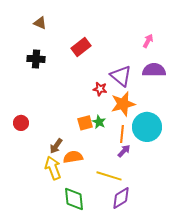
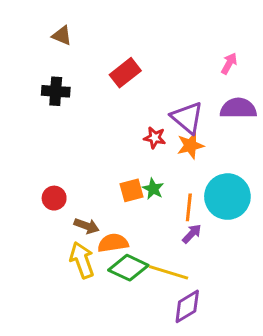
orange star: (123, 104) -> (190, 145), moved, size x0.7
red circle: (21, 123) -> (54, 198), moved
brown arrow: (56, 146) -> (87, 226), turned -105
green diamond: (74, 199) -> (128, 268), moved, turned -60

